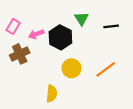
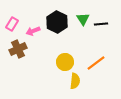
green triangle: (81, 19) -> (83, 19), moved
black hexagon: (60, 37) -> (57, 22), moved
yellow semicircle: (52, 94) -> (75, 81), moved

